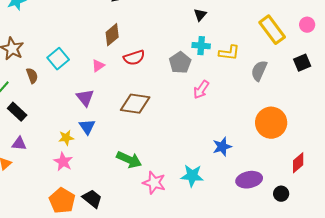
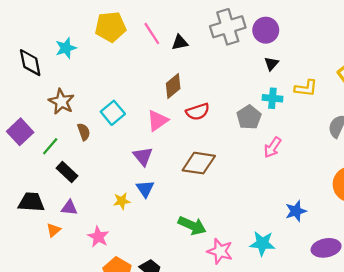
yellow L-shape: (229, 53) -> (306, 88), moved
pink triangle: (98, 66) -> (157, 121), size x1.5
pink star: (63, 162) -> (98, 237), moved

